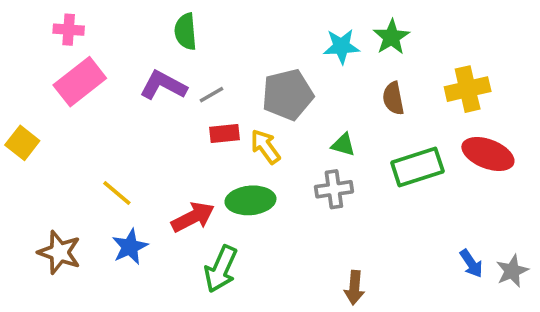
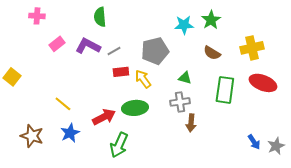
pink rectangle: (80, 82) -> (57, 44), moved, size x0.6
brown semicircle: (393, 98) -> (212, 53), turned -48
green rectangle: (417, 167) -> (225, 90), turned -64
brown arrow: (354, 288) -> (191, 123), moved

